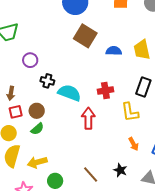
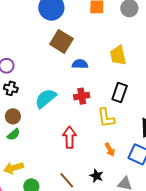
blue semicircle: (114, 51) -> (80, 64), moved
black cross: (47, 81) -> (11, 88), moved
cyan semicircle: (69, 93) -> (46, 98), turned -60
red arrow: (88, 118) -> (70, 137), moved

